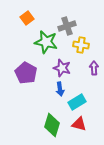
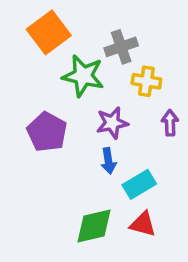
orange square: (27, 18) -> (49, 32), size x1.6
purple star: (62, 68) -> (112, 123), turned -30
green diamond: (52, 125) -> (94, 226), turned 60

